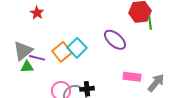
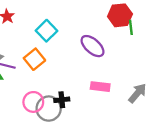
cyan square: (77, 48) -> (46, 31), moved
pink rectangle: (132, 77) -> (100, 87), moved

